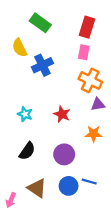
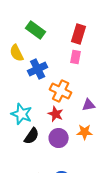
orange cross: (90, 80) -> (61, 91), moved
cyan star: (25, 114) -> (22, 114), size x1.5
black semicircle: (27, 151) -> (32, 136), moved
purple circle: (64, 154) -> (59, 138), moved

